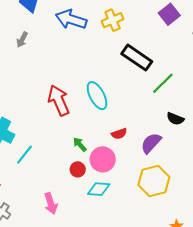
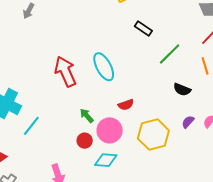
black rectangle: (137, 58) -> (143, 29), size x0.6
purple semicircle: (151, 143) -> (188, 122), moved, size x0.6
yellow hexagon: (154, 181) -> (153, 135), moved

